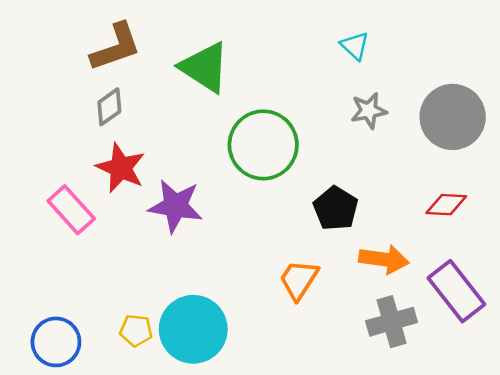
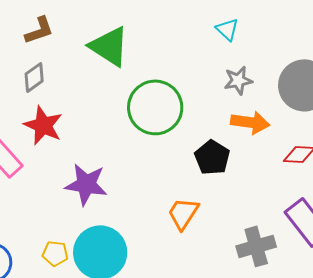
brown L-shape: (116, 47) -> (39, 30), size x0.7
purple star: (175, 206) -> (86, 184), moved
orange arrow: (384, 259) -> (250, 122), moved

